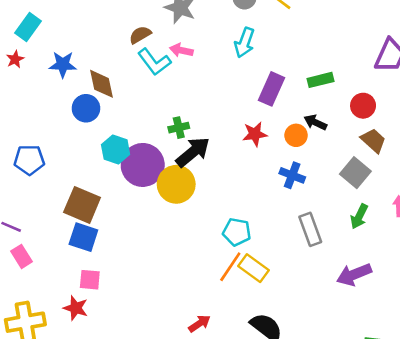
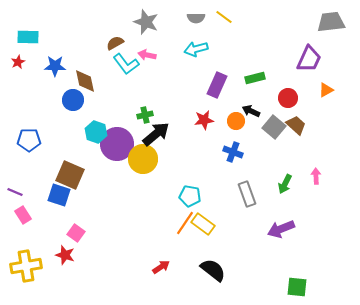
cyan rectangle: (28, 27) -> (28, 37), turned 55
cyan arrow: (244, 43) -> (196, 49), turned 55
gray square: (355, 173) -> (274, 127), moved
blue square: (83, 237) -> (59, 195), moved
pink square: (90, 280) -> (76, 233), turned 30

